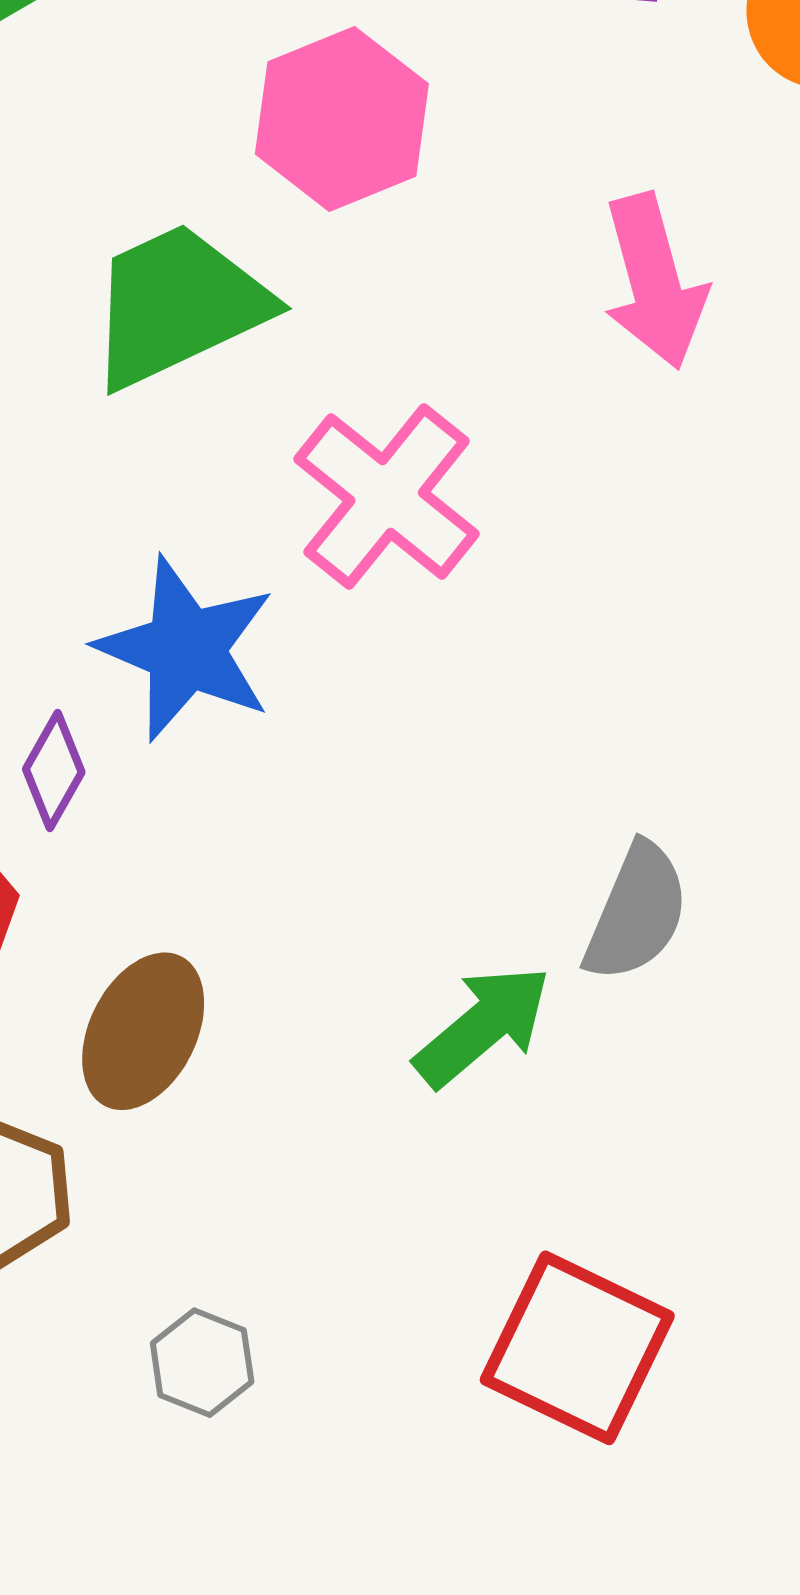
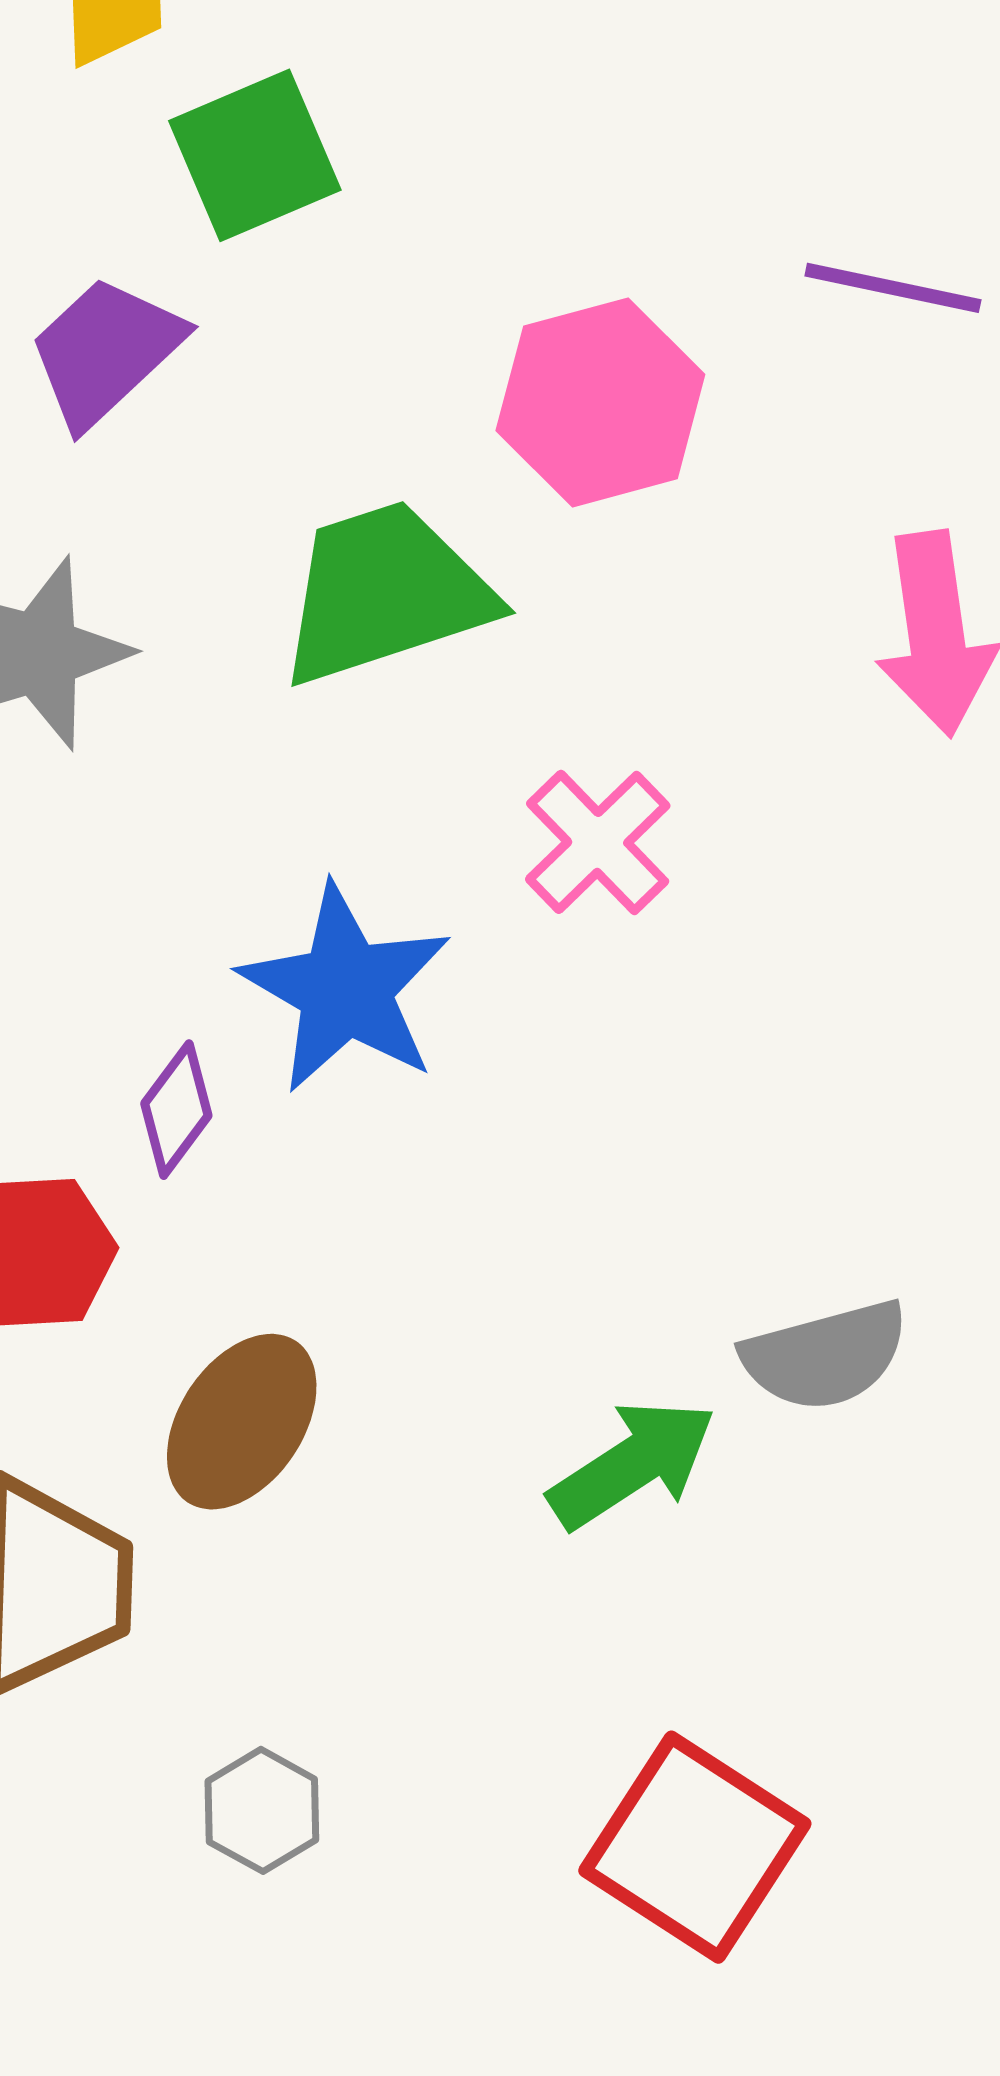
pink cross: (387, 497) -> (598, 842), size x0.7
gray semicircle: (637, 912) -> (825, 1356), turned 45

